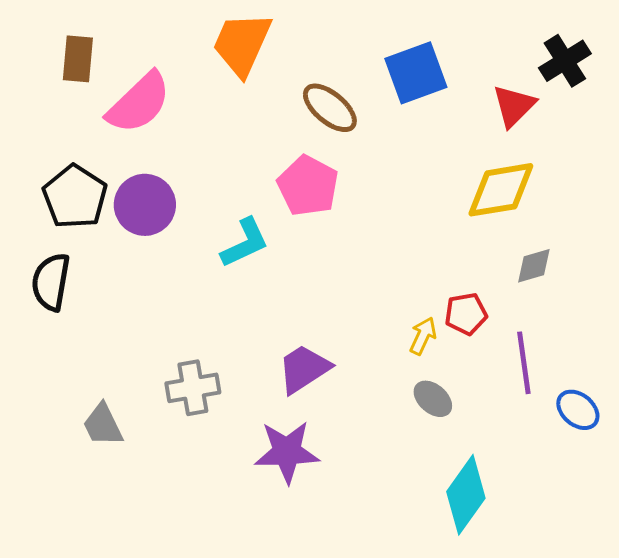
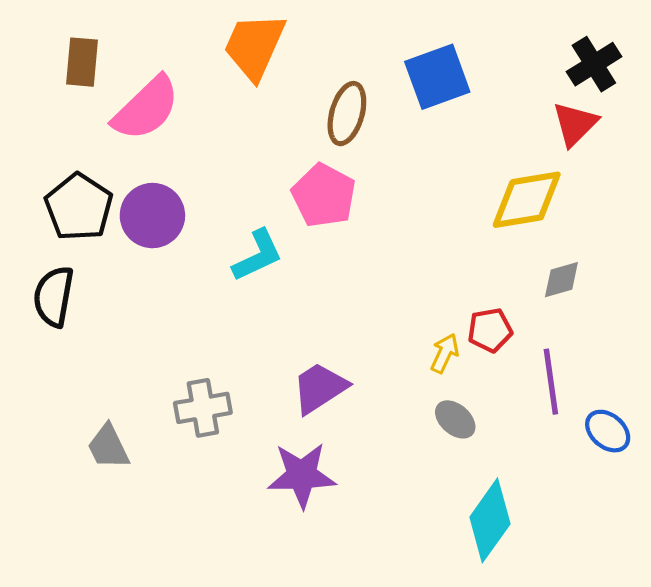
red triangle: (514, 106) -> (575, 124), moved
brown ellipse: (330, 108) -> (347, 114), turned 66

